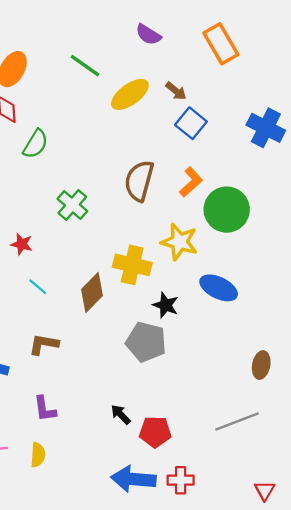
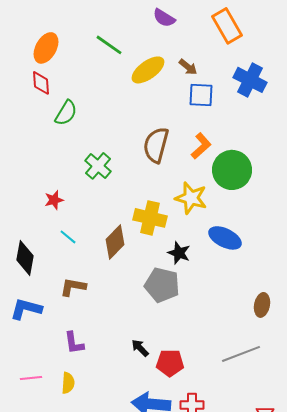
blue square: (191, 123) -> (201, 95), turned -36
blue cross: (266, 128) -> (250, 80), moved
red star: (22, 244) -> (54, 200), turned -30

